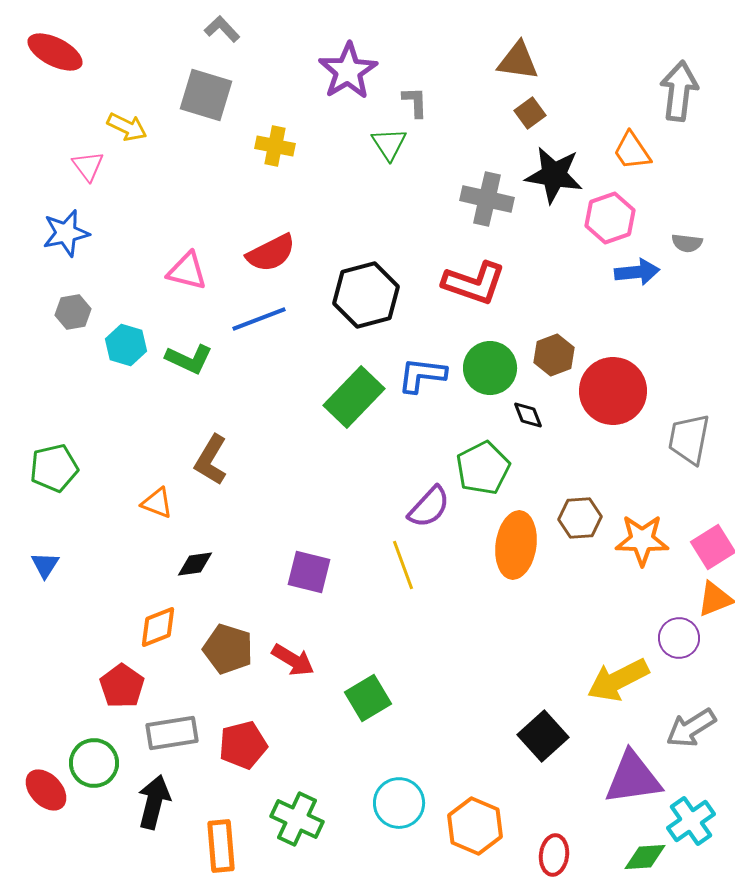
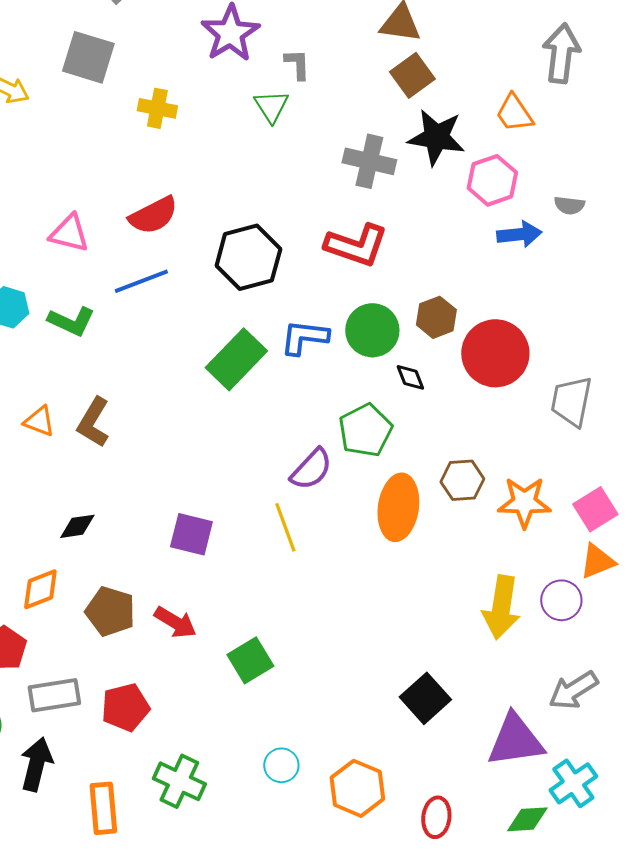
brown square: (530, 113) -> (412, 75), size x1.4
orange triangle: (157, 503) -> (39, 421), moved
yellow arrow: (618, 680) -> (501, 607), moved, turned -54
cyan circle: (399, 803) -> (281, 765), size x0.7

